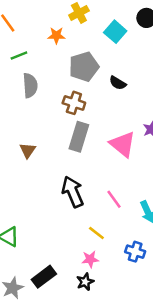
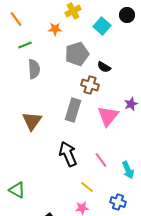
brown cross: (74, 103) -> (90, 85), moved
pink triangle: (123, 144) -> (108, 116), turned 30
brown triangle: (28, 150) -> (32, 121), size x1.5

